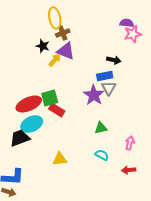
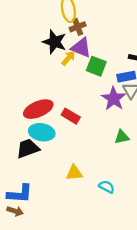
black star: (43, 46) -> (54, 42), size x1.5
green square: (50, 98) -> (96, 66), moved, turned 36
cyan ellipse: (32, 124) -> (42, 132), turned 35
cyan semicircle: (102, 155) -> (107, 187), moved

